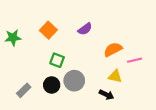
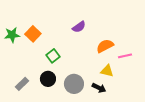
orange square: (48, 30) -> (33, 34), moved
green square: (57, 60) -> (53, 56), turned 32
gray circle: (74, 81) -> (74, 84), moved

